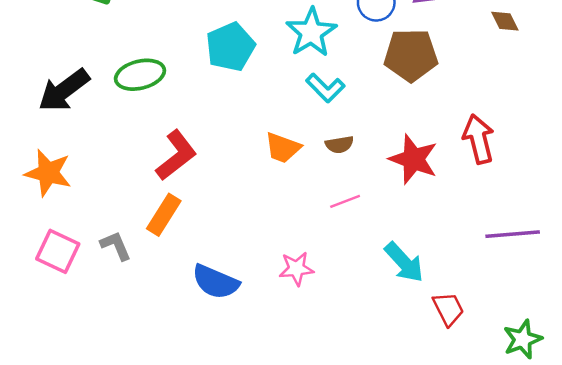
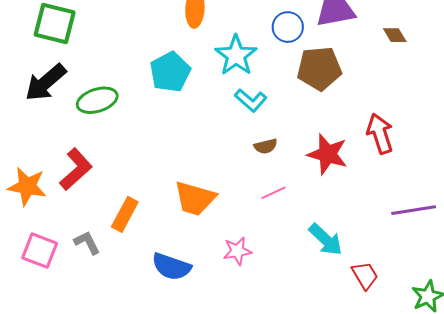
black arrow: (64, 90) -> (46, 82), moved
orange trapezoid: (283, 148) -> (195, 198), moved, size x1.4
red L-shape: (176, 155) -> (76, 169), moved

